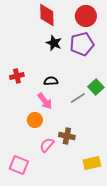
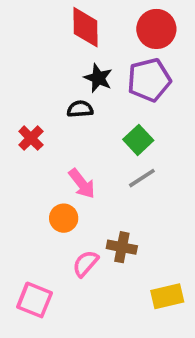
red cross: (17, 76) -> (31, 138), turned -32
black semicircle: (51, 81) -> (80, 109), moved
green square: (96, 87) -> (138, 140), moved

